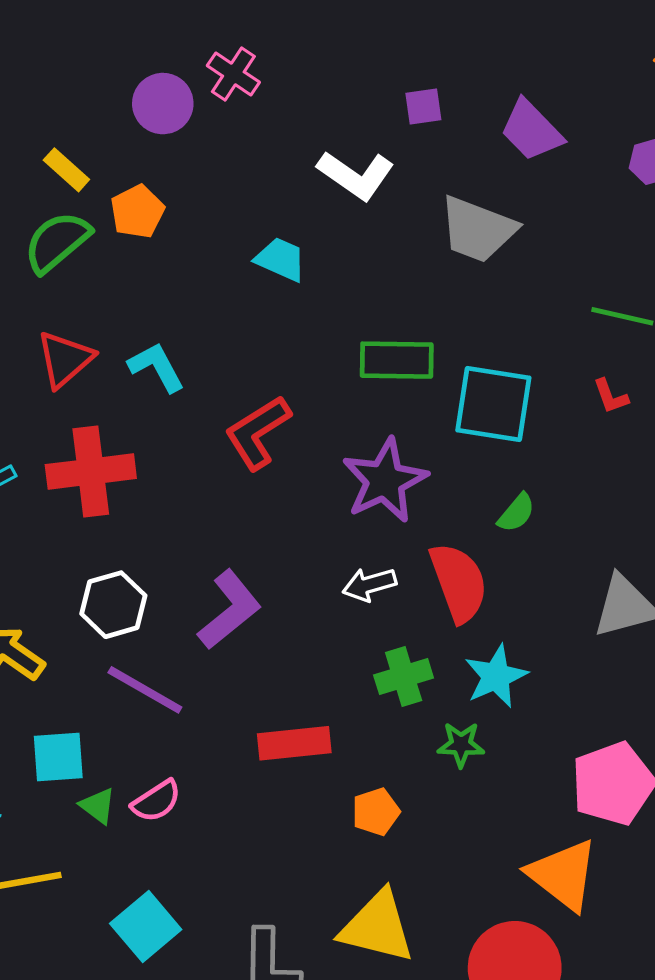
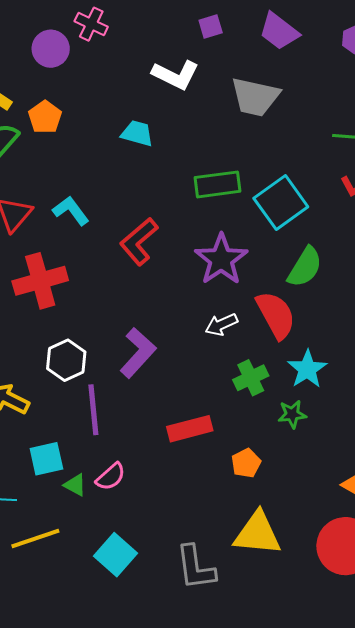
cyan square: (493, 404) -> (281, 202), turned -36
green semicircle: (516, 513) -> (305, 267), size x1.6
purple line: (145, 690) -> (93, 410), turned 63

